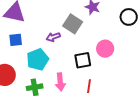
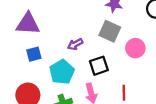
gray square: (73, 24) -> (110, 31), moved
black square: (83, 60) -> (99, 66), moved

